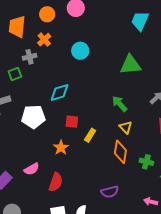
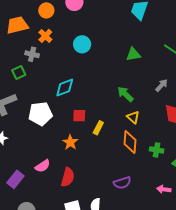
orange trapezoid: (17, 27) -> (17, 25), turned 75
gray cross: (30, 57) -> (32, 54), turned 32
green triangle: (131, 65) -> (133, 54), size x0.7

